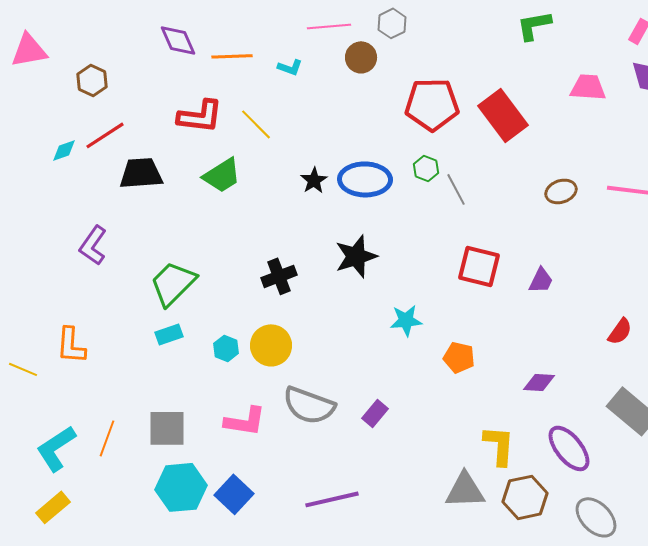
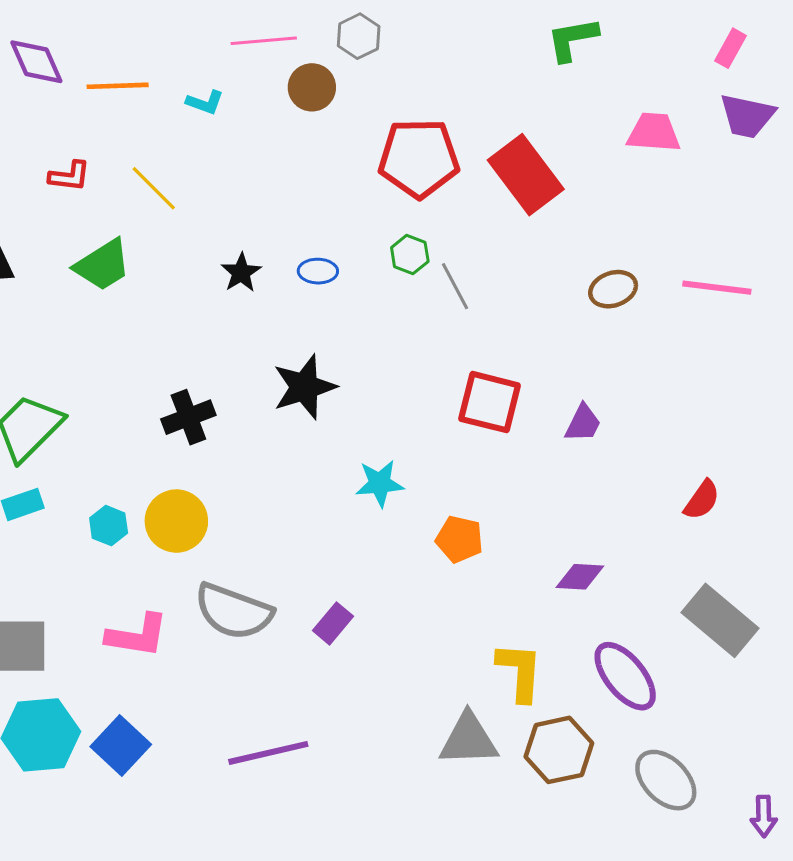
red L-shape: (200, 116) -> (69, 176), size x0.6
blue ellipse: (365, 179) -> (318, 271), size x0.5

